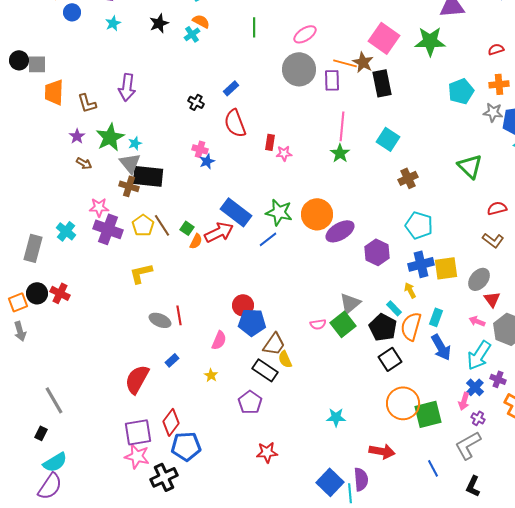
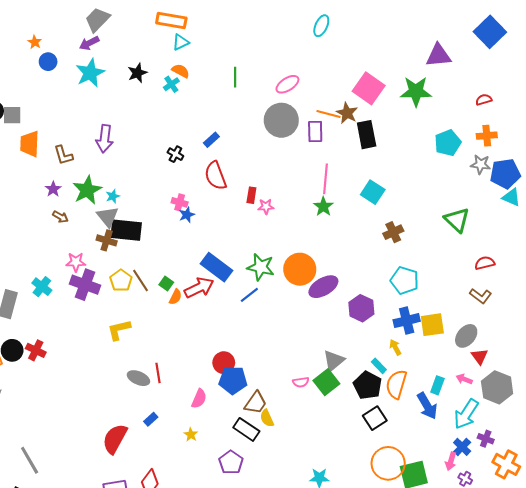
cyan star: (113, 23) -> (90, 73), size x1.8
cyan rectangle: (436, 317) -> (437, 385), moved

